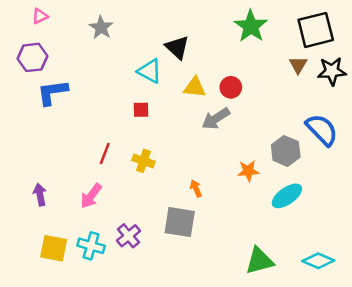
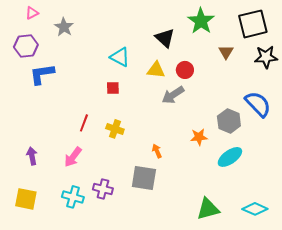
gray star: (101, 27) -> (64, 27), moved
black triangle: (177, 47) -> (165, 38), moved
brown triangle: (298, 65) -> (226, 52), moved
purple cross: (129, 236) -> (103, 189), turned -36
yellow square: (54, 248) -> (26, 199), moved

